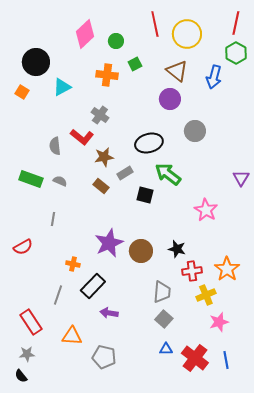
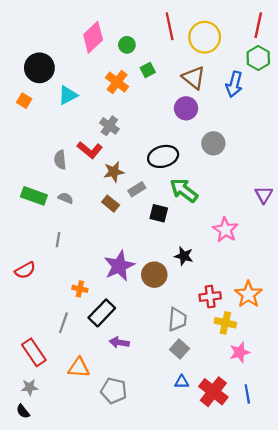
orange cross: (107, 75) -> (117, 82), turned 30
black star: (177, 249) -> (184, 256), moved
yellow cross: (206, 295) -> (225, 323), turned 36

